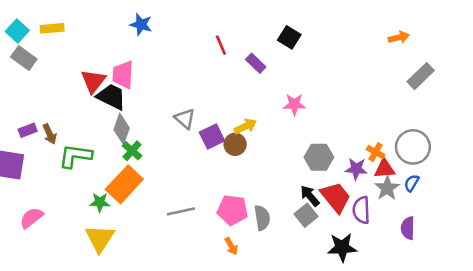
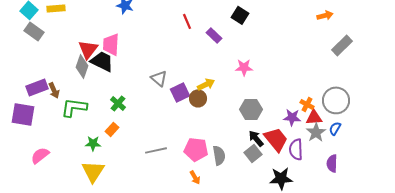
gray diamond: (122, 129) -> (82, 66), moved
purple rectangle: (28, 130) -> (37, 87), size x1.5
gray hexagon: (319, 157) -> (251, 109), moved
orange rectangle: (124, 184) -> (112, 129), size x0.5

